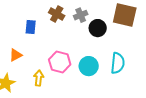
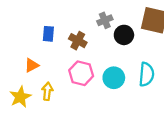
brown cross: (57, 14) -> (78, 41), moved
yellow arrow: (39, 78) -> (47, 91), moved

